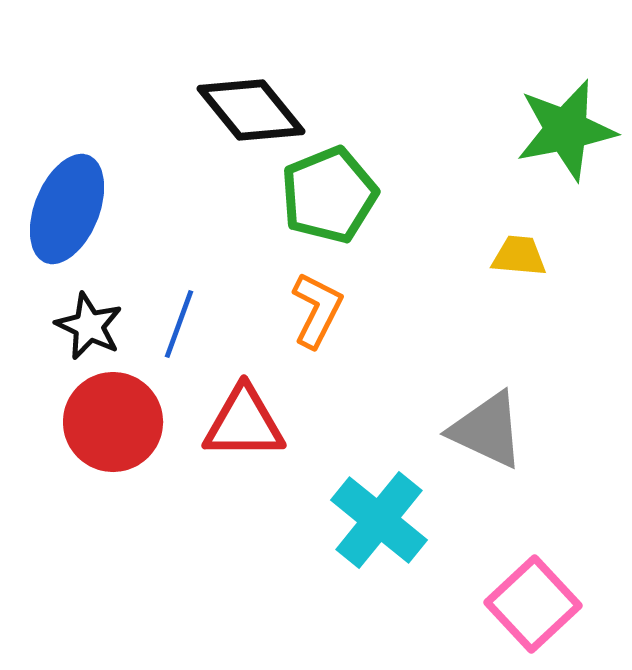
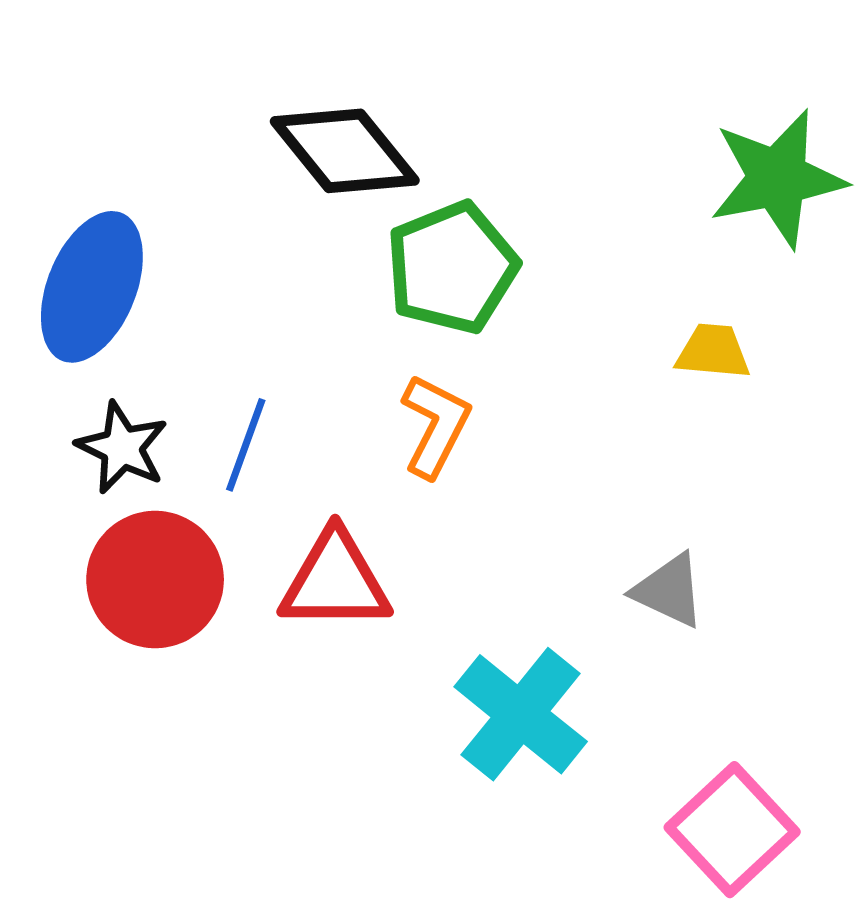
gray triangle: (487, 430) -> (669, 591), size x0.7

